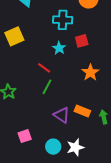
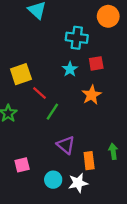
yellow square: (14, 36) -> (21, 74), moved
red line: (44, 68) -> (40, 93), moved
orange star: (90, 73) -> (92, 95), moved
orange rectangle: (82, 111) -> (89, 161), moved, turned 56

